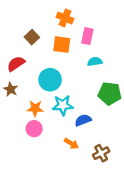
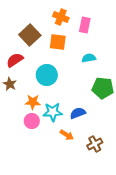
pink rectangle: (87, 36) -> (85, 25), moved
brown square: (32, 37) -> (30, 35), size x1.5
cyan star: (63, 105) -> (53, 112), moved

